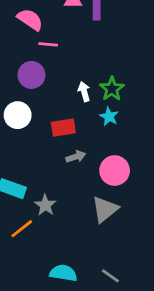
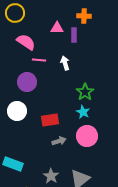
white arrow: (84, 92) -> (65, 63), moved
pink circle: (115, 171) -> (87, 136), moved
gray star: (45, 205) -> (51, 176), moved

